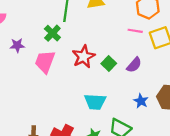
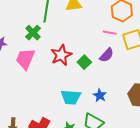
purple semicircle: (134, 65) -> (107, 55), moved
blue star: (141, 101) -> (100, 95), moved

